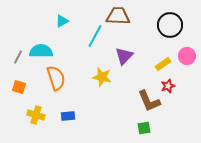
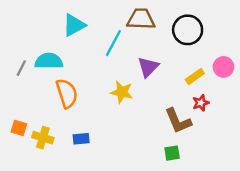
cyan triangle: (62, 21) -> (74, 25), size x1.5
black circle: (170, 25) -> (188, 30), moved
orange square: (19, 87) -> (19, 128), moved

